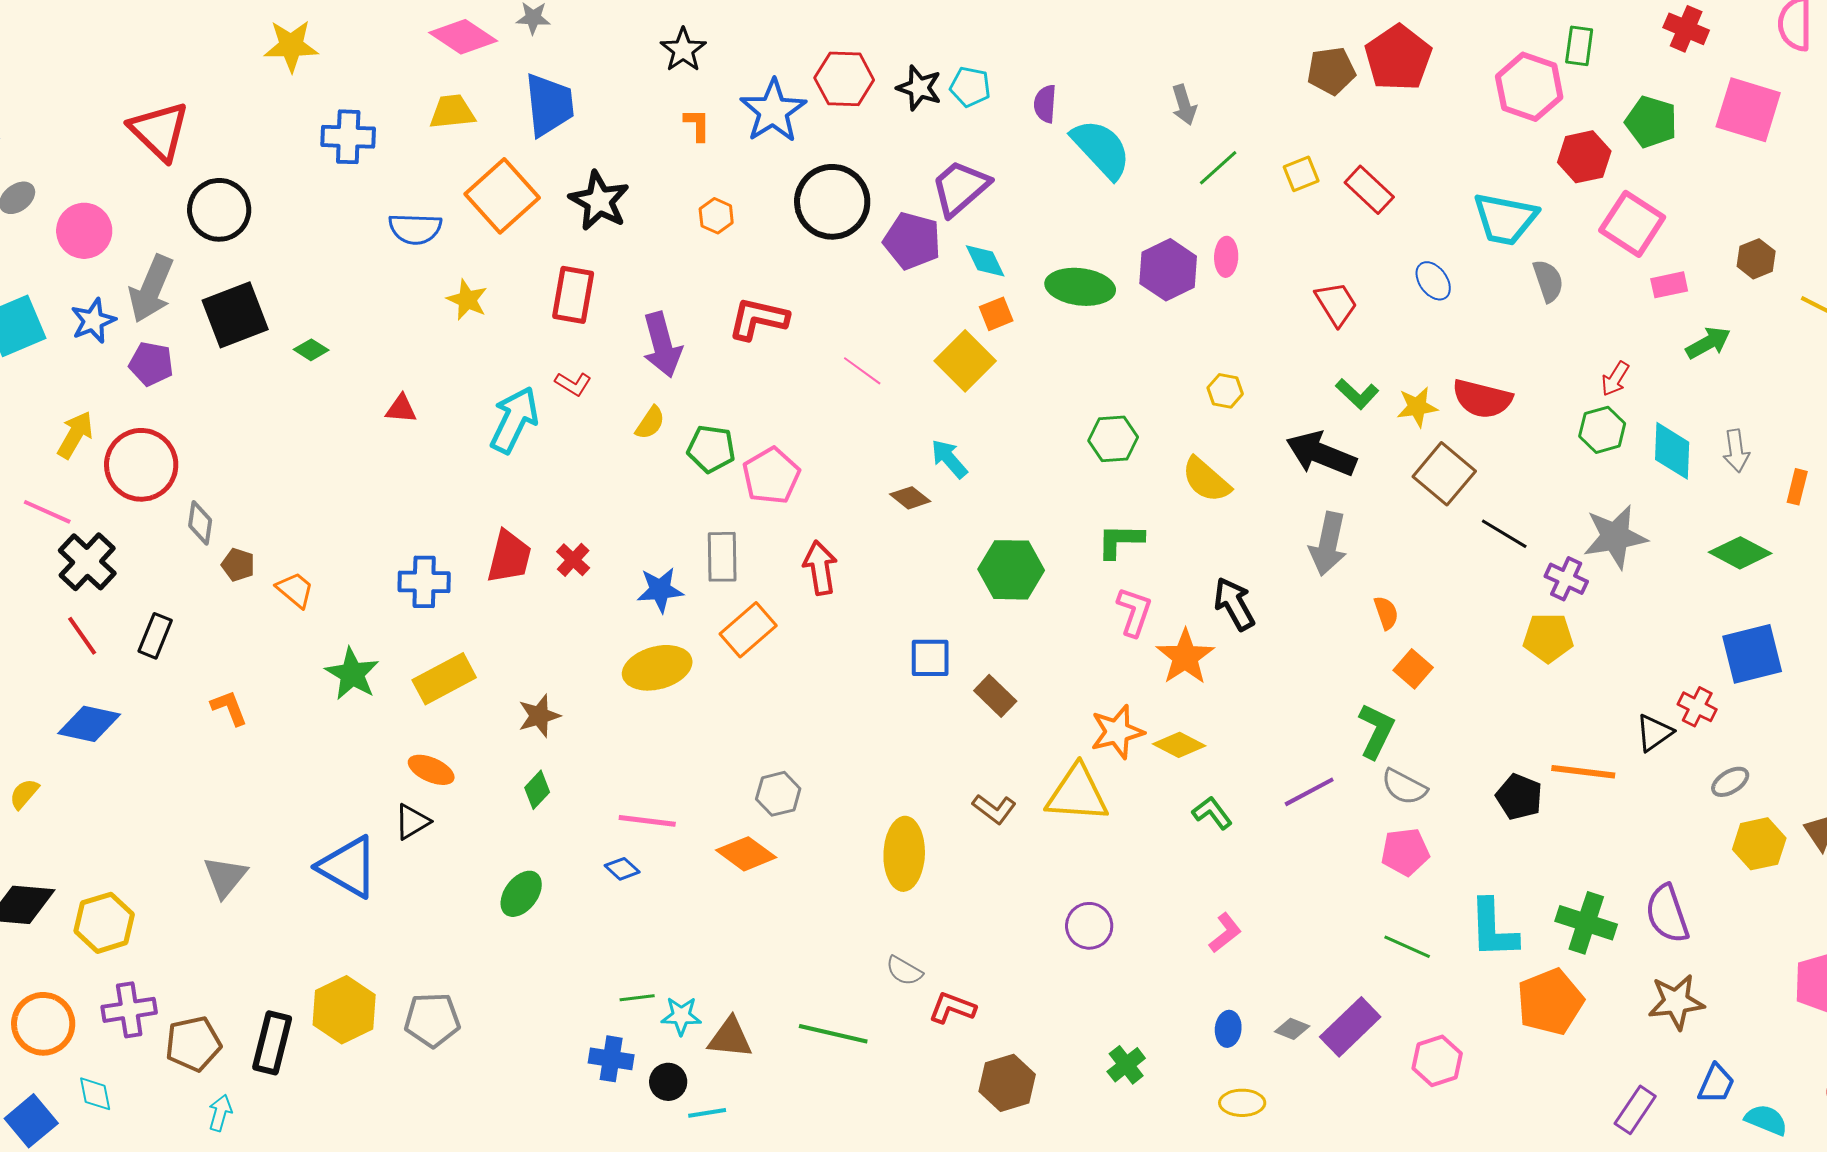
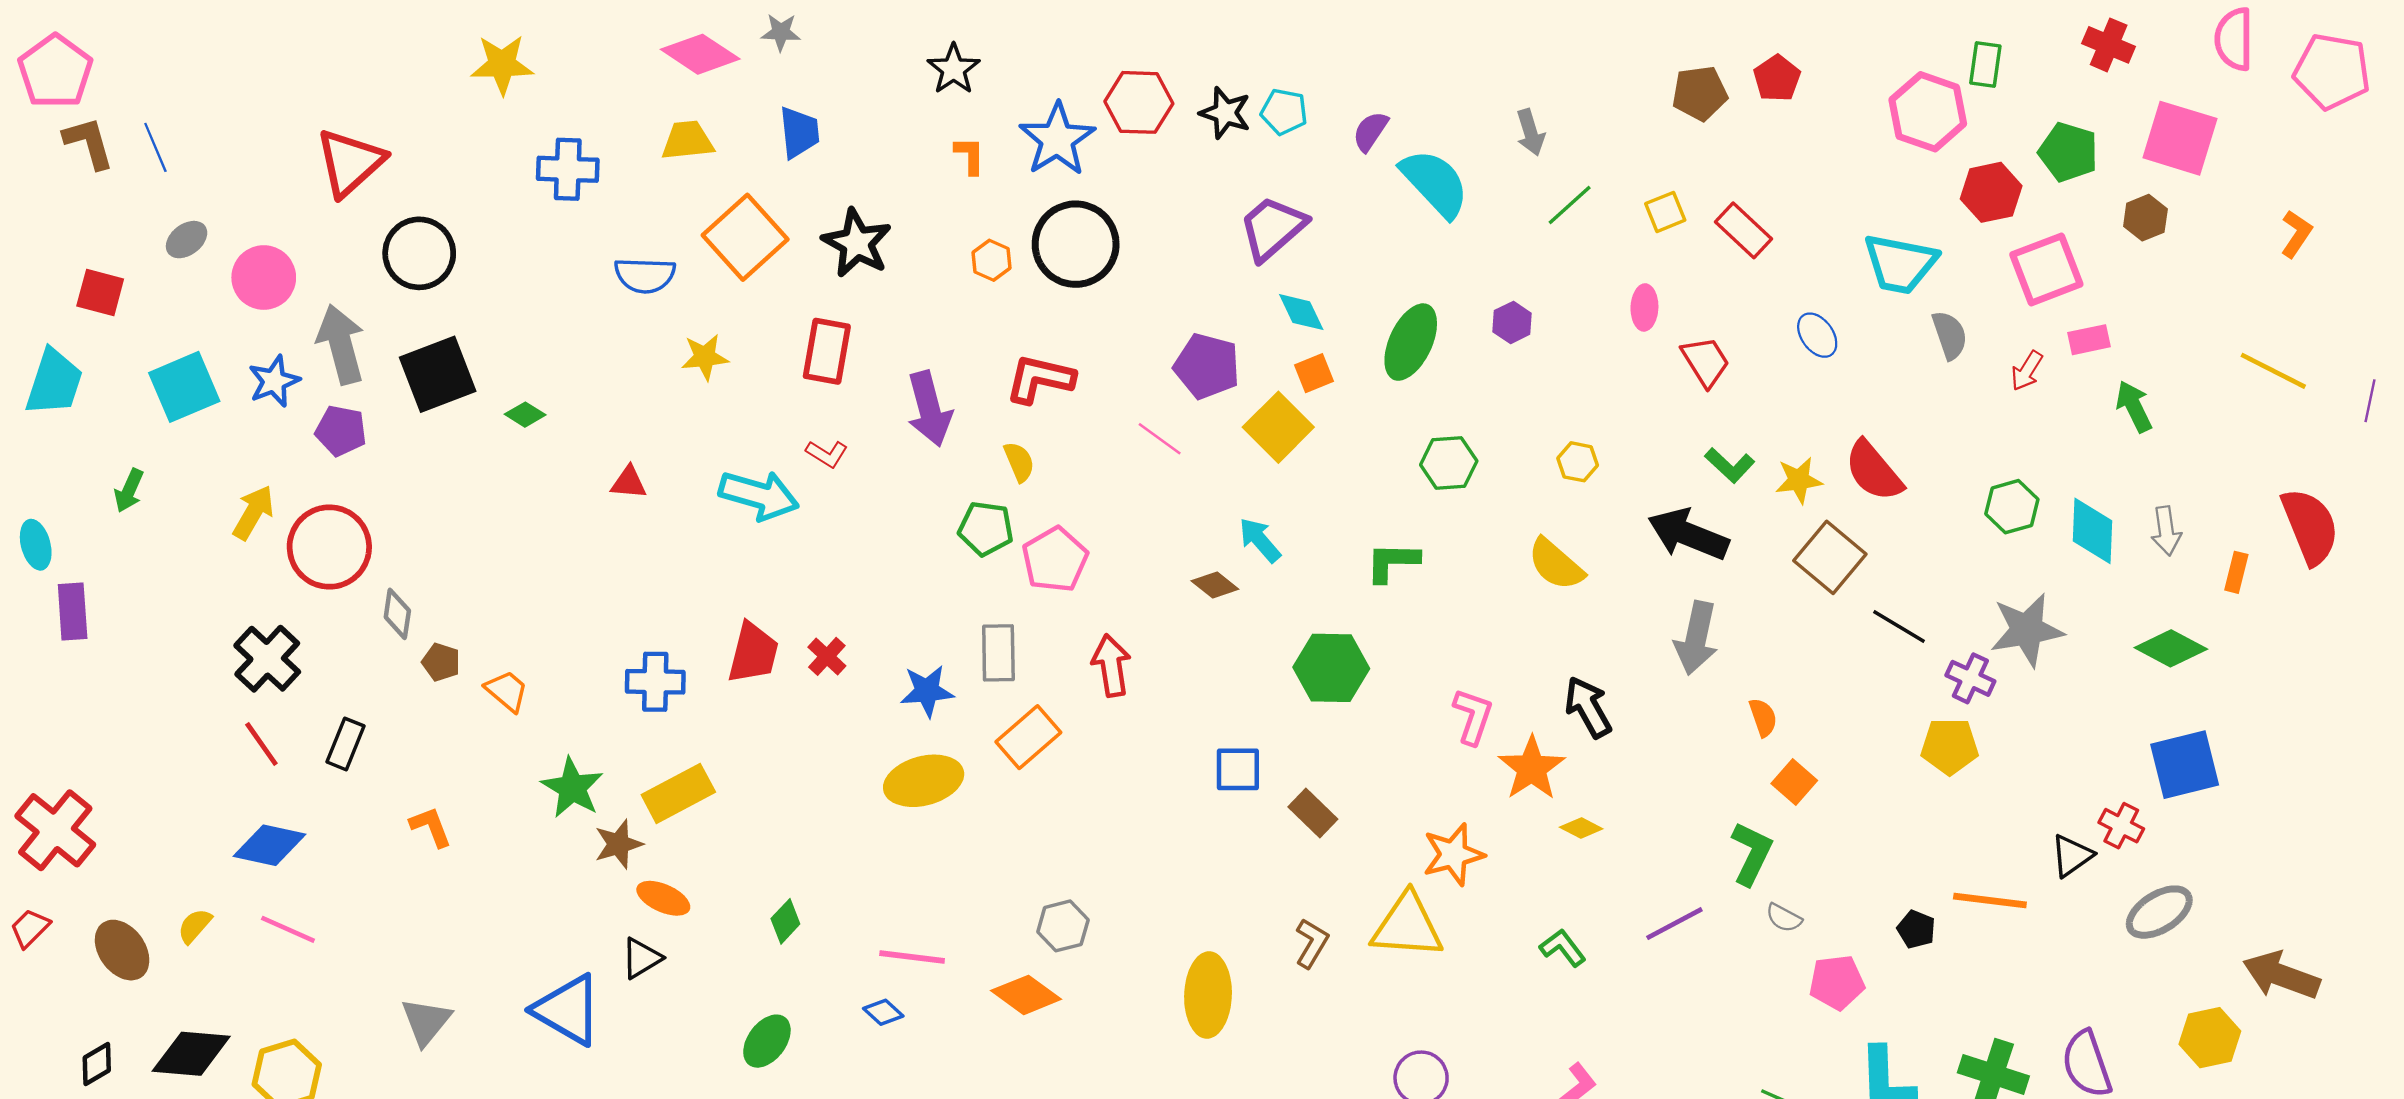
red pentagon: (1398, 58) -> (1777, 78), size x0.6
purple semicircle: (1045, 104) -> (1370, 131), turned 30
blue trapezoid: (549, 105) -> (799, 132), size x0.7
red triangle: (159, 131) -> (350, 162), turned 34
black circle: (832, 202) -> (1076, 244), moved
pink square: (1632, 224) -> (2046, 269), turned 36
purple pentagon: (912, 241) -> (1207, 366), moved
pink ellipse: (1226, 257) -> (1644, 307), moved
brown hexagon: (1756, 259) -> (2145, 218), moved
purple hexagon: (1168, 270) -> (1512, 322), size x0.6
green ellipse: (1080, 287) -> (1411, 342), turned -72
gray arrow: (151, 289) -> (341, 344), turned 142
yellow star: (467, 300) -> (705, 357), turned -30
green arrow: (1708, 343) -> (2134, 407), turned -87
red arrow: (1615, 379) -> (2027, 371), moved
red semicircle: (1482, 399) -> (1874, 471), turned 36
cyan arrow: (514, 420) -> (759, 495), turned 80
yellow semicircle: (650, 423) -> (1019, 462), moved, turned -57
green hexagon: (1113, 439) -> (1449, 463), moved
pink line: (47, 512) -> (288, 929), moved
green L-shape: (1120, 541) -> (1392, 562), moved
brown star: (539, 716) -> (618, 844), moved
yellow diamond: (1179, 745) -> (1581, 828), moved, size x0.7
gray ellipse: (1730, 782) -> (2159, 912), size x1.5
gray semicircle: (1404, 787) -> (1784, 918), size x0.7
black pentagon: (1519, 797) -> (1916, 929), size x0.7
brown L-shape: (994, 809) -> (1312, 943), turned -96
yellow hexagon: (1759, 844) -> (2210, 1038), moved
pink pentagon: (1405, 852) -> (1837, 982), moved

